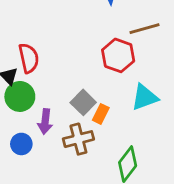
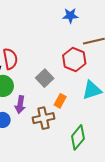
gray square: (83, 102) -> (45, 78), moved

